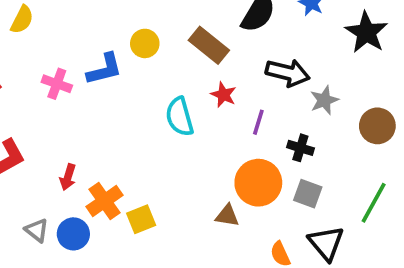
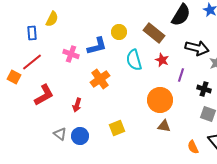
cyan semicircle: (180, 117) -> (134, 60), moved
orange circle: (258, 183) -> (160, 100), moved
orange cross: (104, 201) -> (100, 79), moved

